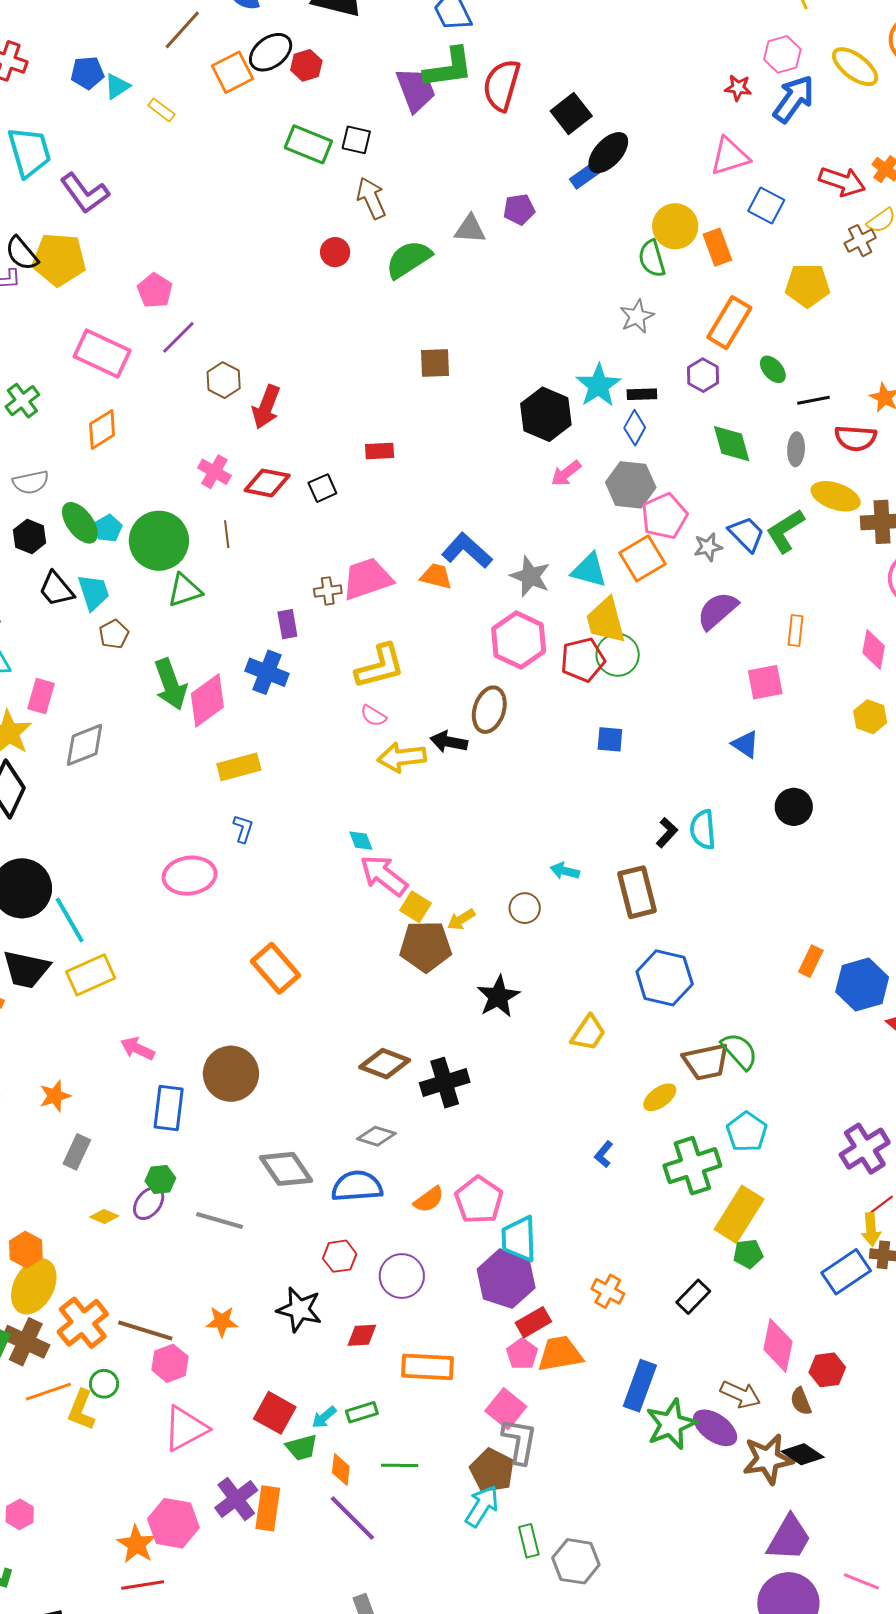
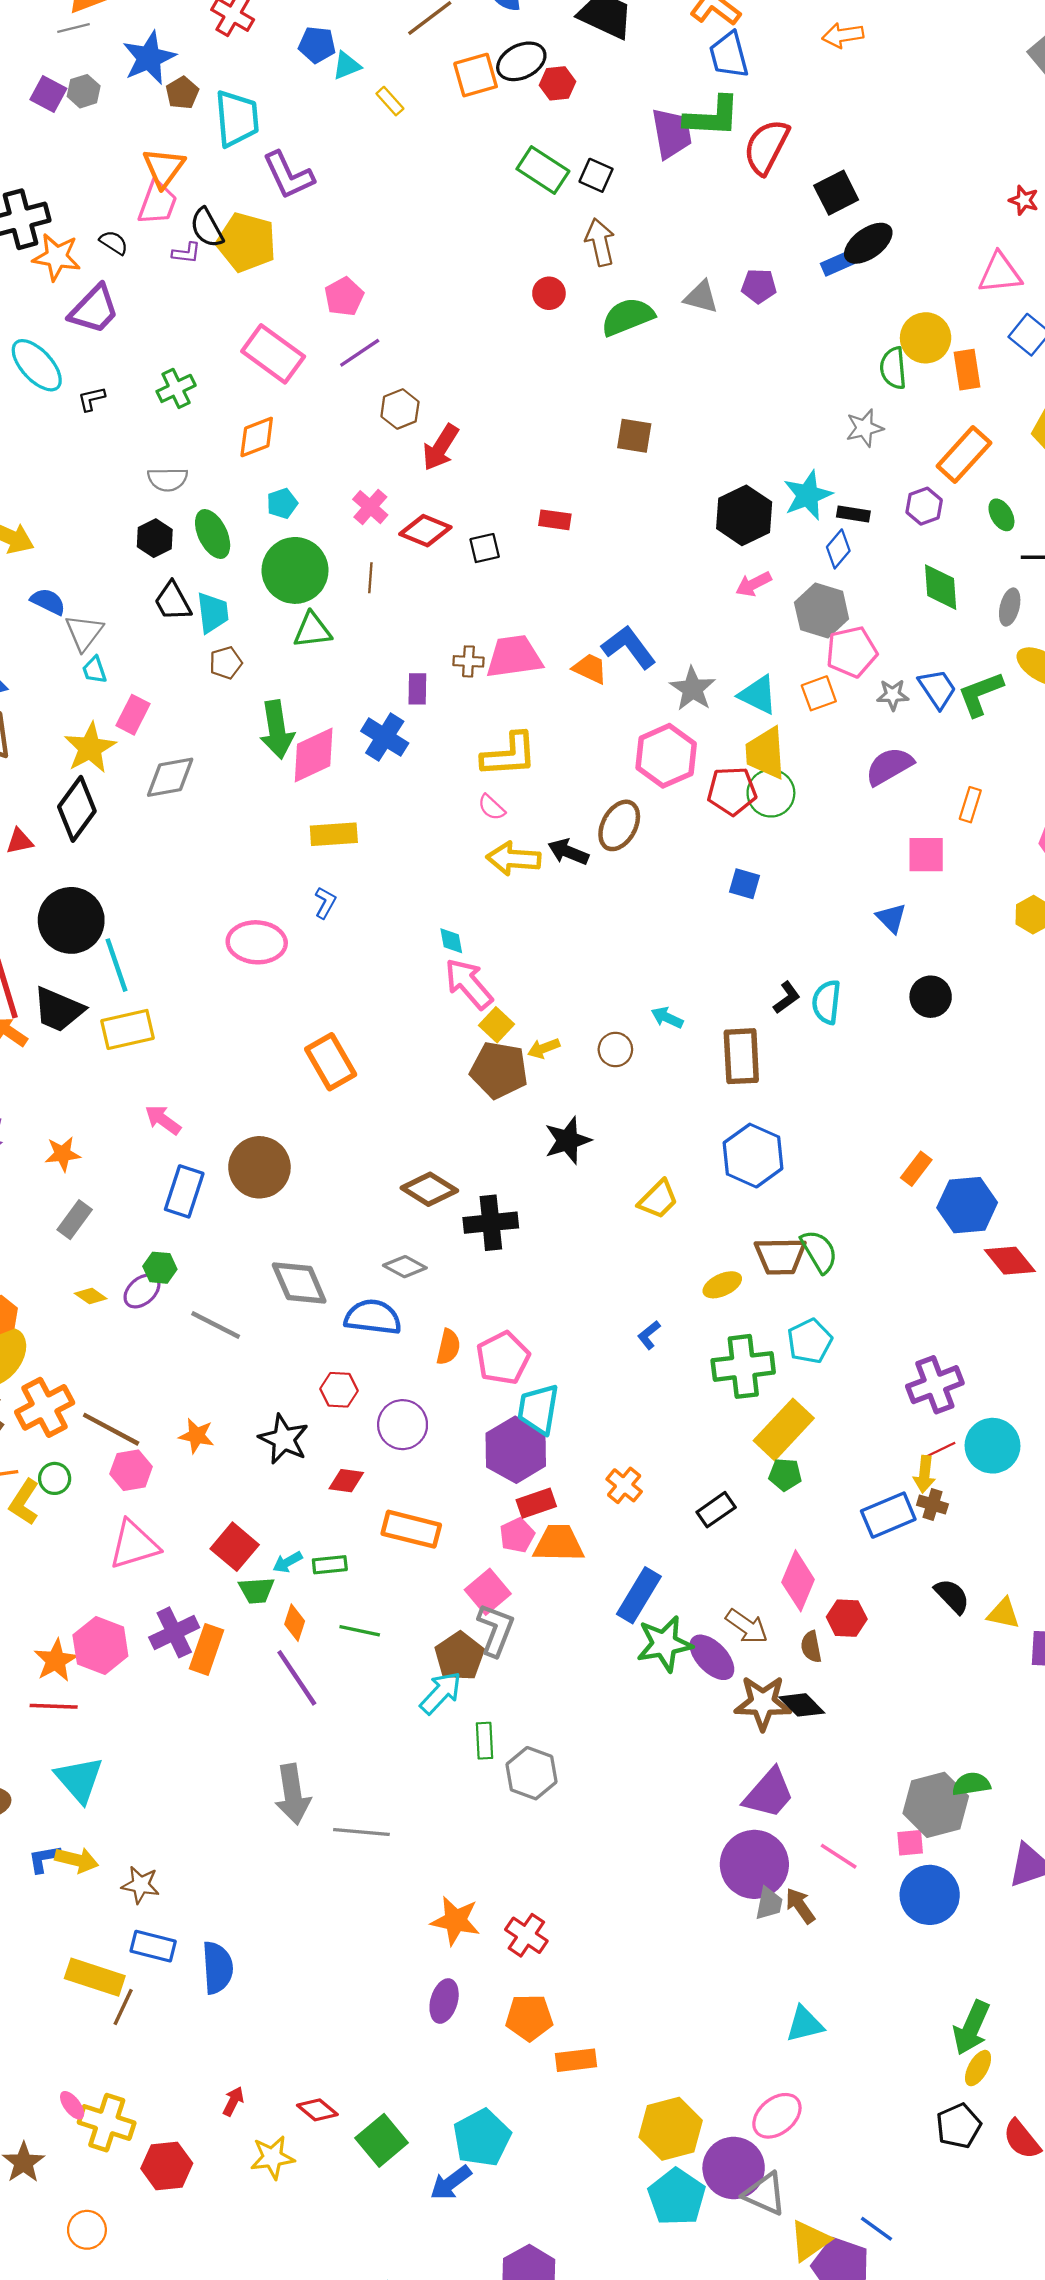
cyan pentagon: (108, 528) -> (282, 503), moved
orange square: (643, 558) -> (819, 693), size x0.7
orange semicircle: (429, 1199) -> (448, 1347), turned -52

